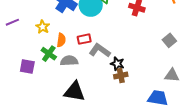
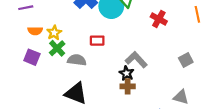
yellow star: (43, 27) -> (54, 33), moved
orange semicircle: (61, 40) -> (35, 31), moved, turned 72
gray L-shape: (100, 50) -> (136, 60), moved

